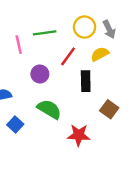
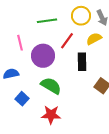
pink line: (19, 45) -> (20, 43), moved
purple circle: (40, 74) -> (43, 56), size x1.5
red star: (79, 135) -> (51, 115), moved

